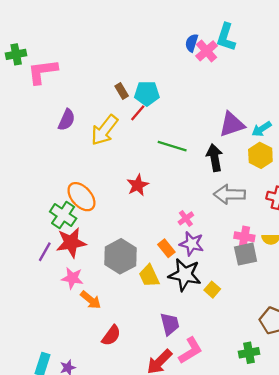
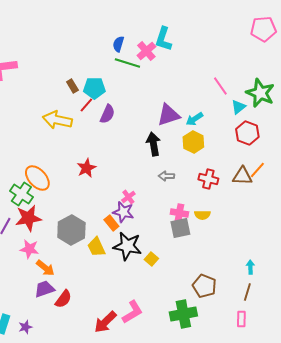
blue semicircle: (192, 43) -> (118, 44), moved
purple semicircle: (67, 120) -> (107, 114), moved
yellow arrow: (104, 130) -> (57, 120), turned 64
green line: (172, 146) -> (127, 63), moved
gray arrow: (229, 194) -> (166, 176), size x0.6
purple star: (192, 244) -> (123, 212), moved
purple trapezoid: (170, 324) -> (44, 289), moved, turned -95
green cross: (249, 353) -> (183, 314), size x1.5

